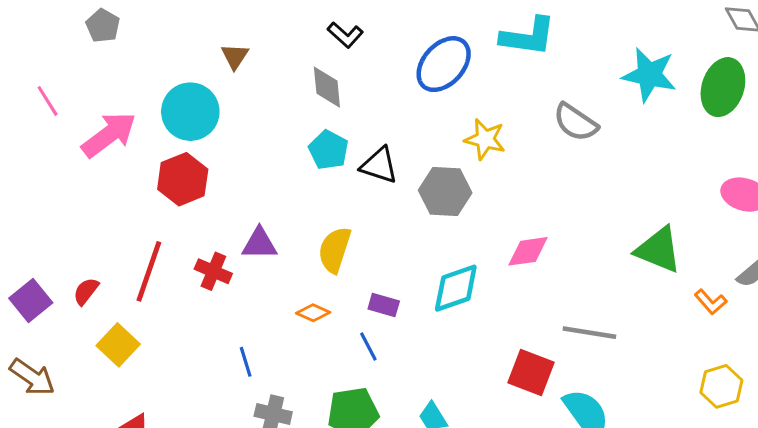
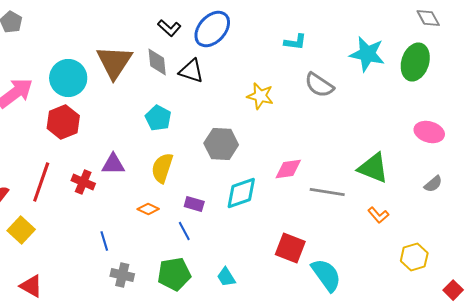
cyan L-shape: (528, 36) -> (295, 42), moved, size x0.6
brown triangle: (235, 56) -> (114, 62), moved, size x2.0
blue ellipse: (444, 64) -> (212, 29), moved
cyan pentagon: (328, 150) -> (158, 118), moved
black triangle: (379, 165) -> (191, 71), moved
gray hexagon: (445, 191) -> (221, 144), moved
orange L-shape: (711, 302) -> (378, 215), moved
gray line: (589, 333) -> (327, 192), moved

